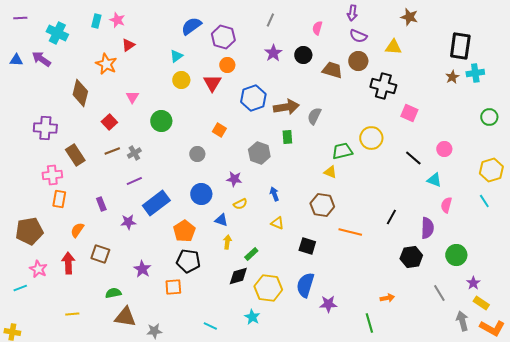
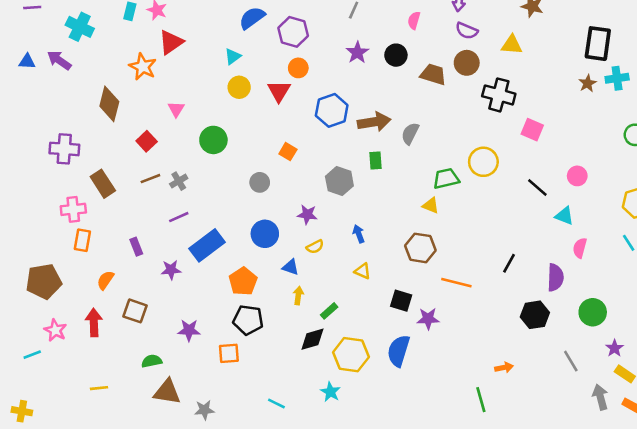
red triangle: (128, 45) -> (171, 42), size x1.5
purple star: (142, 269) -> (189, 330), turned -30
purple star: (328, 304) -> (428, 319), moved

